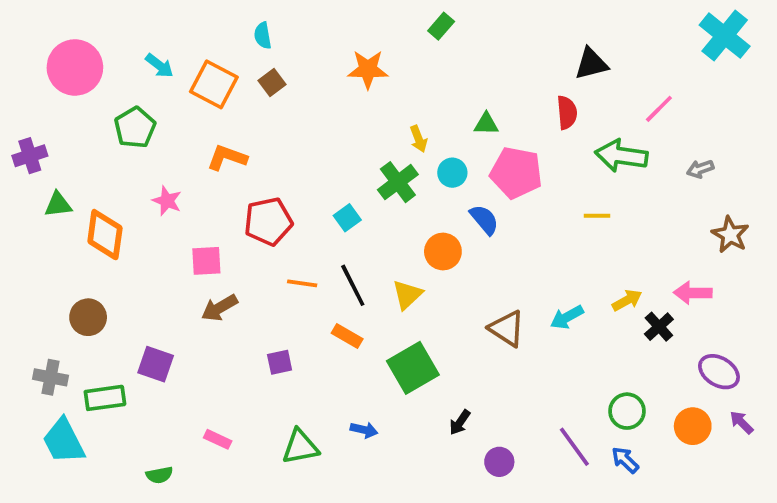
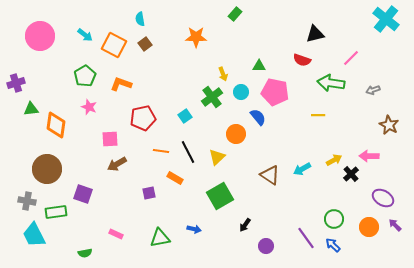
red semicircle: (567, 113) -> (302, 60), turned 114
green pentagon: (135, 128) -> (85, 76), moved
brown circle: (88, 317) -> (47, 169), size x1.5
orange rectangle: (347, 336) -> (175, 178), moved

